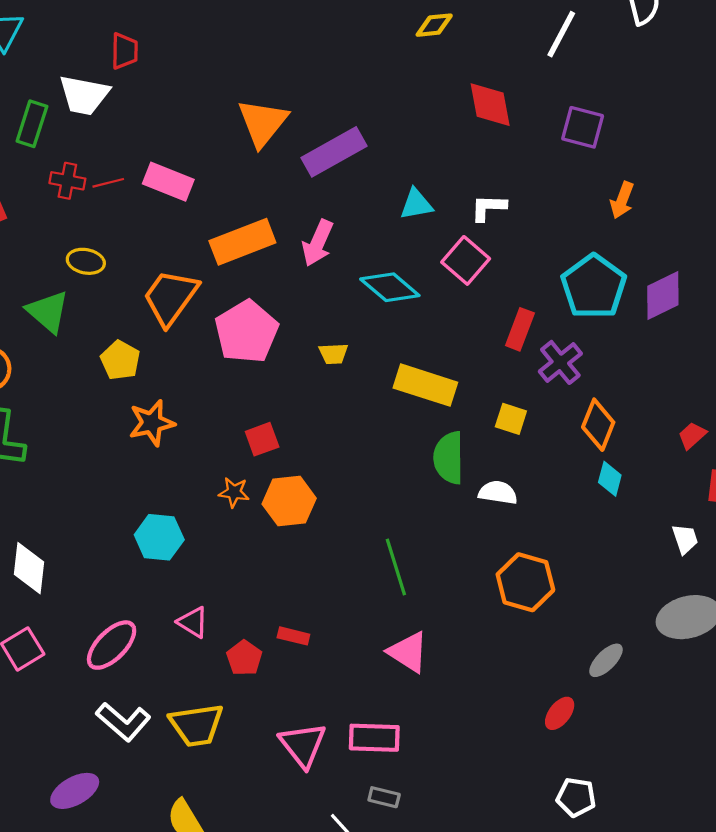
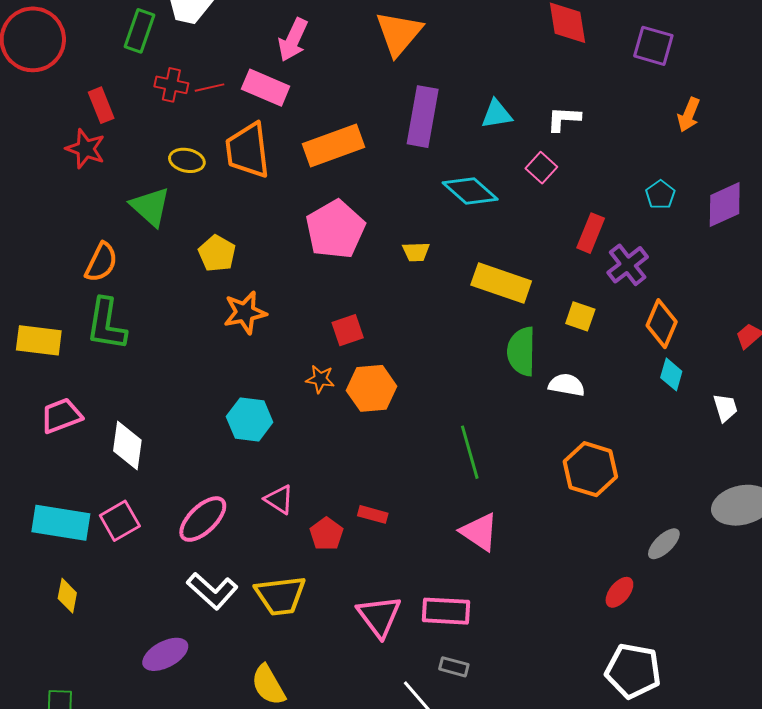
orange triangle: (263, 123) -> (399, 33), moved
purple rectangle: (334, 152) -> (423, 117), moved, turned -52
pink arrow: (318, 243) -> (293, 40), moved
pink square: (466, 260) -> (541, 168), size x0.7
cyan pentagon: (594, 287) -> (660, 195), size x0.5
orange trapezoid: (170, 297) -> (248, 150), moved, turned -44
white trapezoid: (685, 539) -> (725, 408), moved
white pentagon: (576, 797) -> (633, 671), size x1.5

